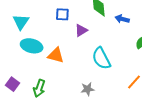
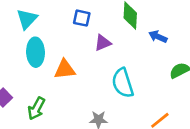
cyan ellipse: (32, 46) -> (36, 52), turned 65
orange triangle: (56, 55) -> (65, 69), turned -30

